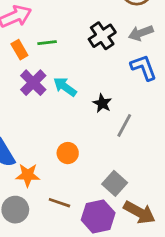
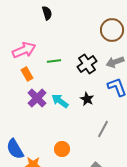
green line: (47, 43) -> (54, 61), moved
black star: (102, 103) -> (87, 99), moved

